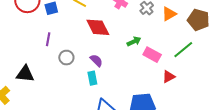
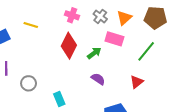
red diamond: (98, 27) -> (69, 46), moved, turned 65
pink rectangle: (152, 55) -> (114, 39), moved
purple semicircle: (96, 60) -> (98, 79), moved

